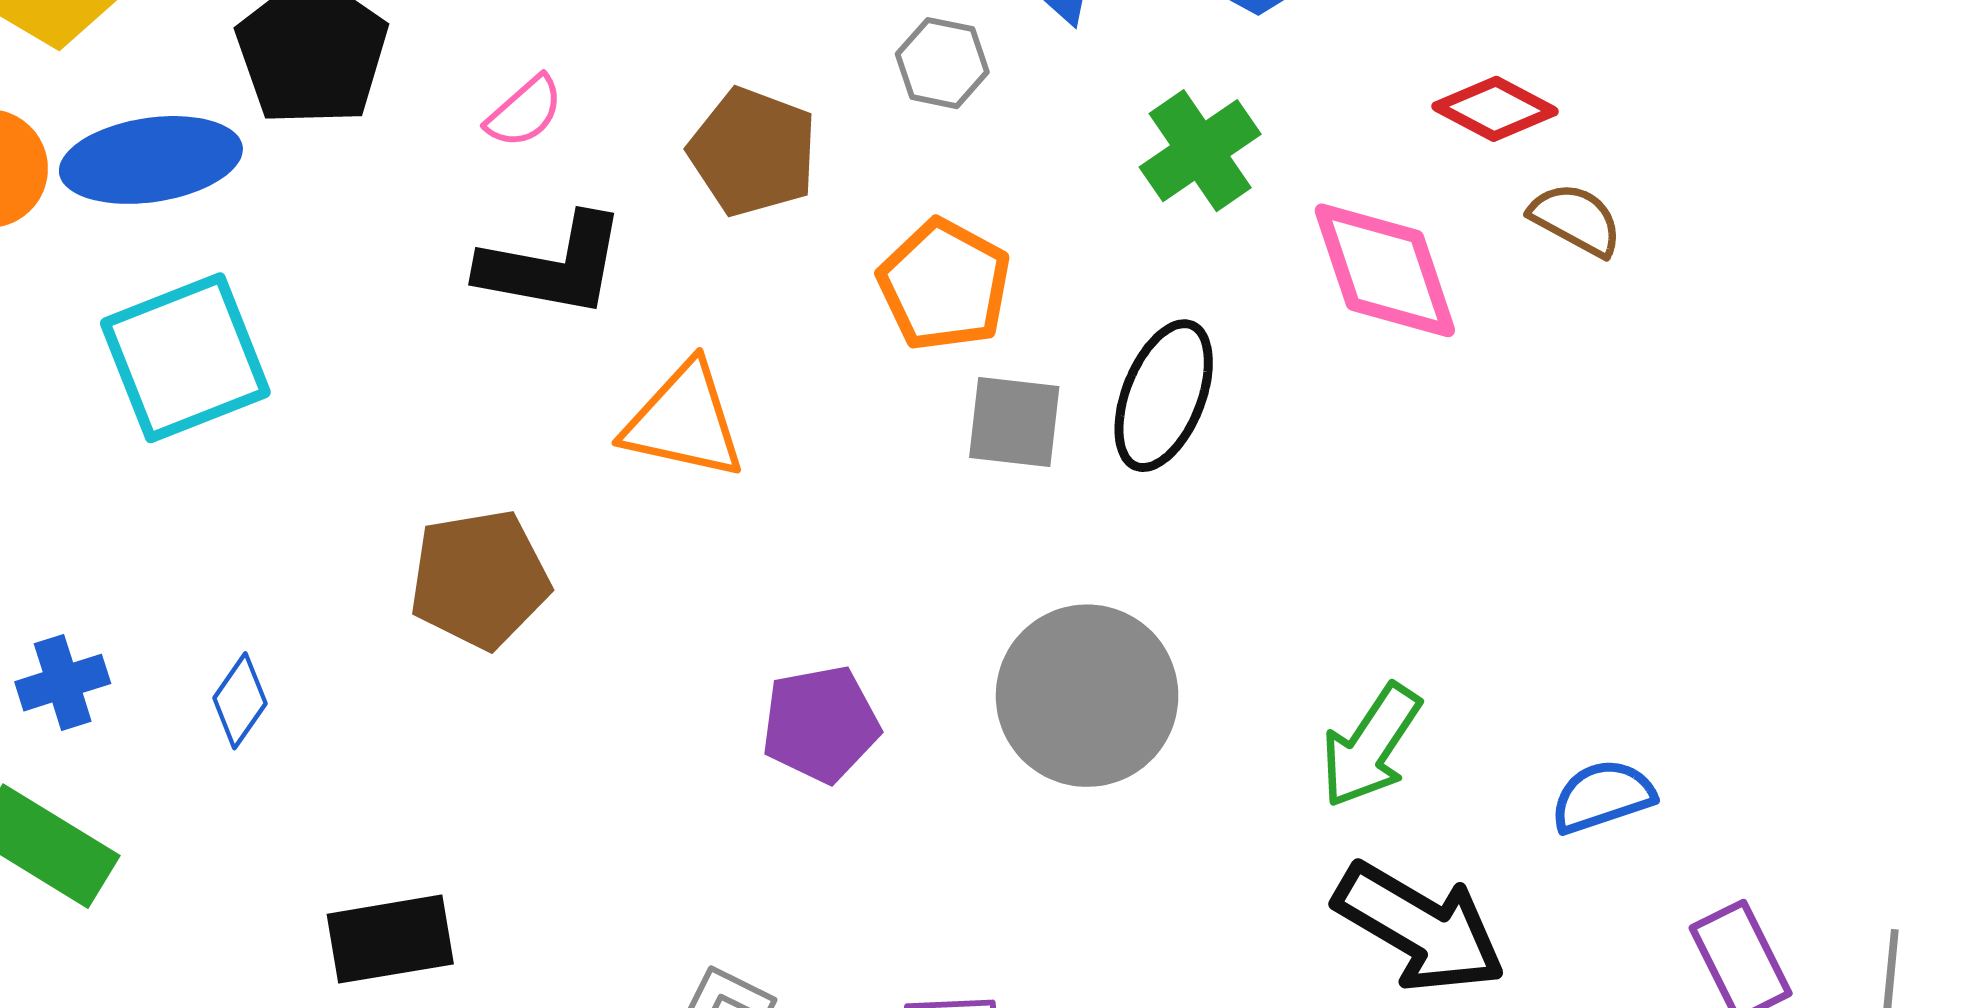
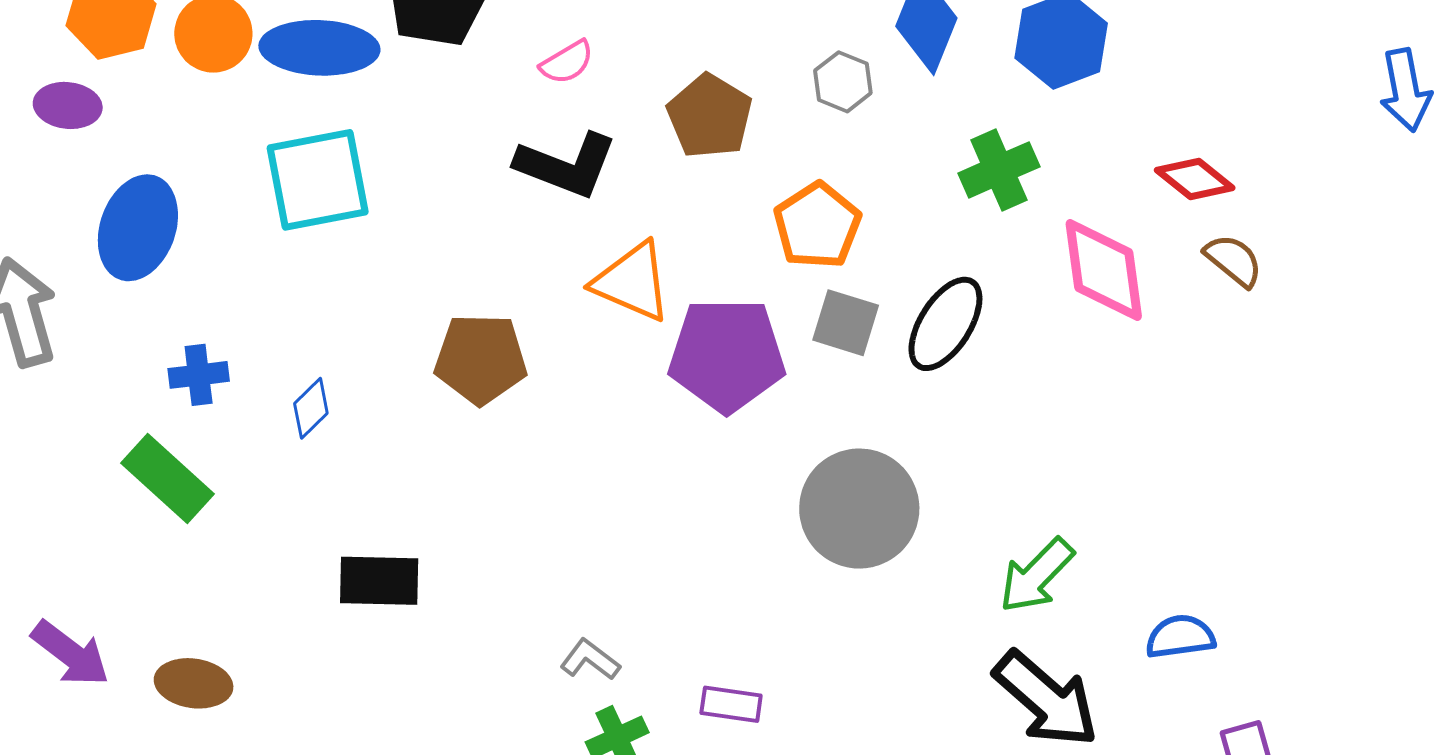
purple pentagon: (821, 724) -> (727, 355), moved, size x1.5

